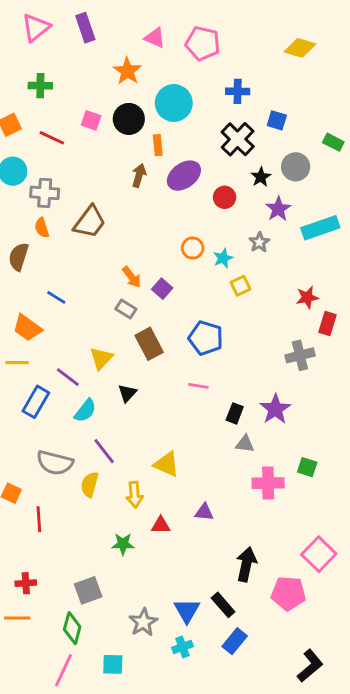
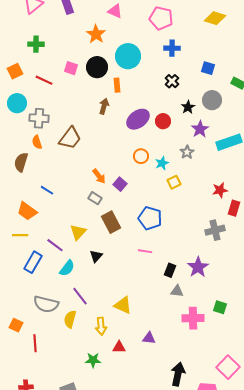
pink pentagon: (203, 44) -> (161, 18), moved
blue square: (277, 120) -> (208, 68), moved
black cross: (238, 139) -> (172, 81), size x0.6
purple ellipse: (184, 176) -> (138, 119), moved

